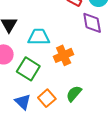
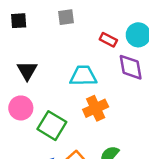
cyan trapezoid: (39, 37) -> (83, 76), moved

